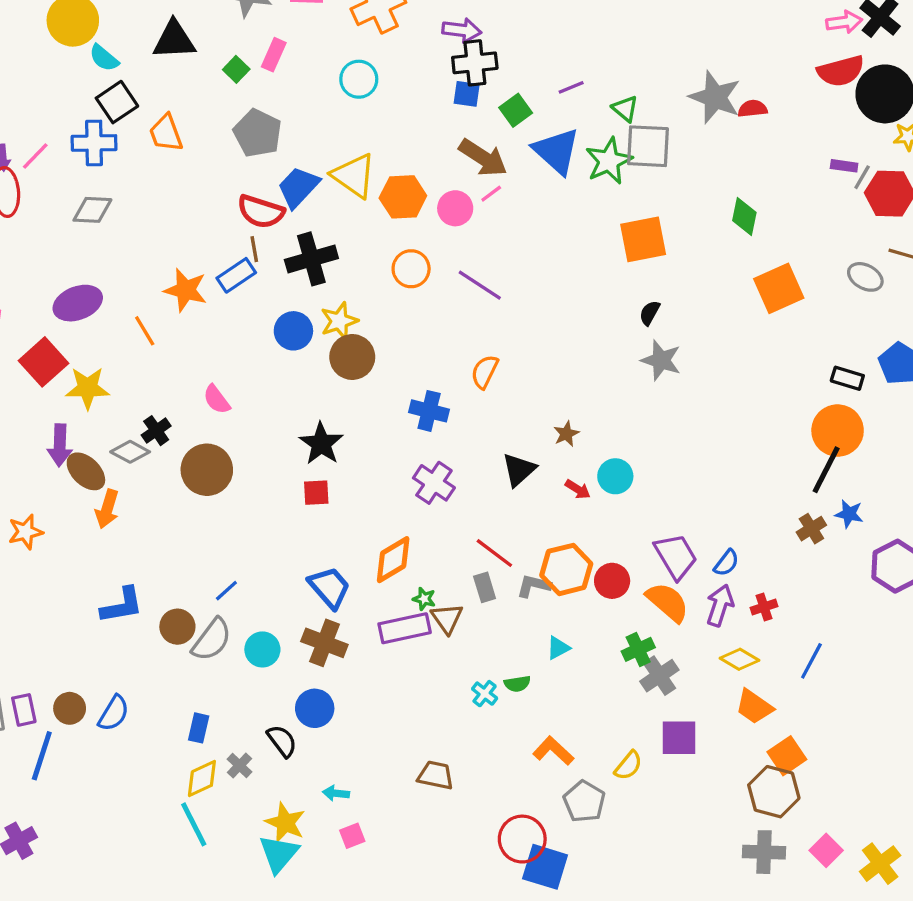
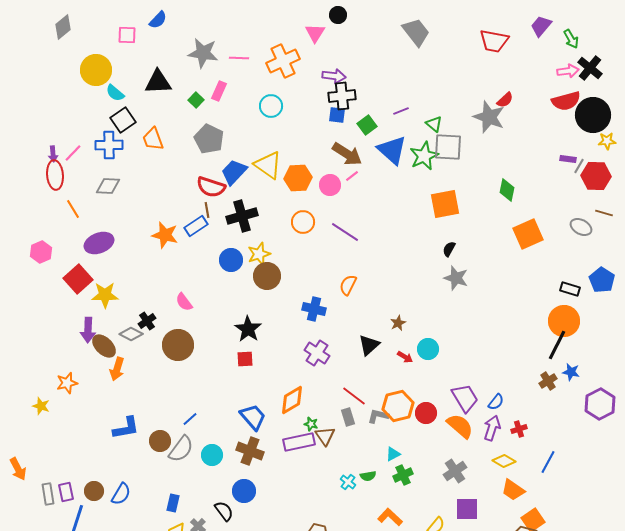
red semicircle: (753, 109) -> (505, 100), moved, turned 144
orange line: (145, 331) -> (73, 209), moved
green cross: (638, 649) -> (403, 475), moved

